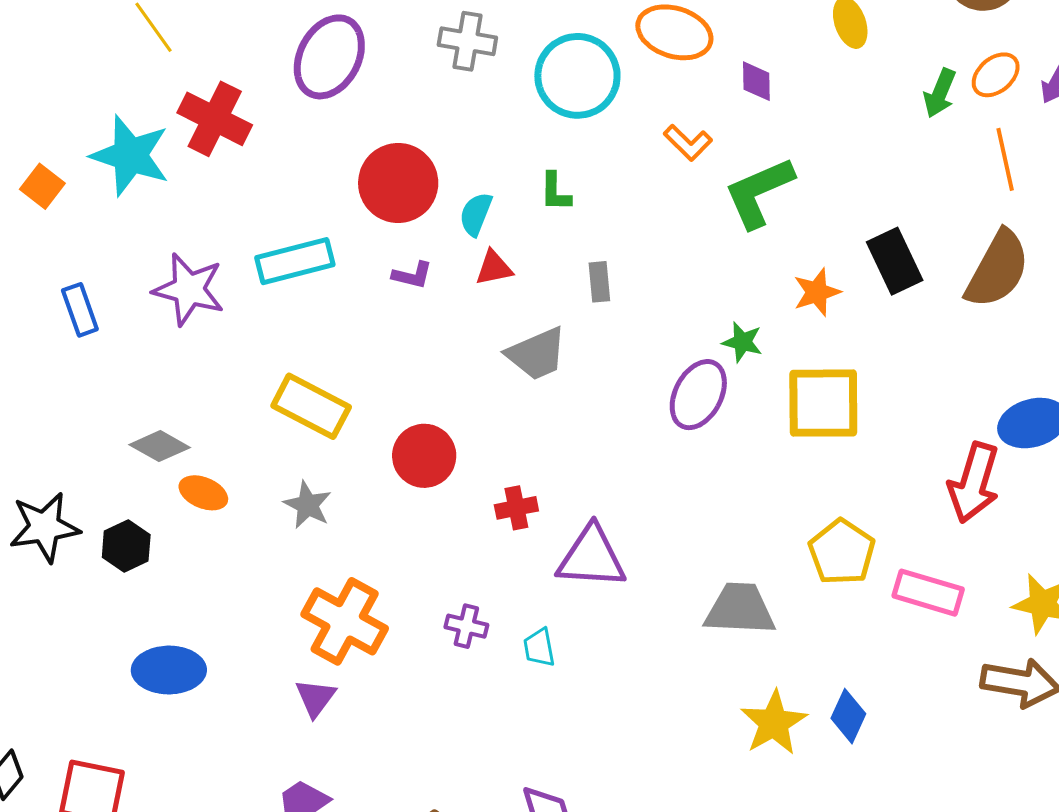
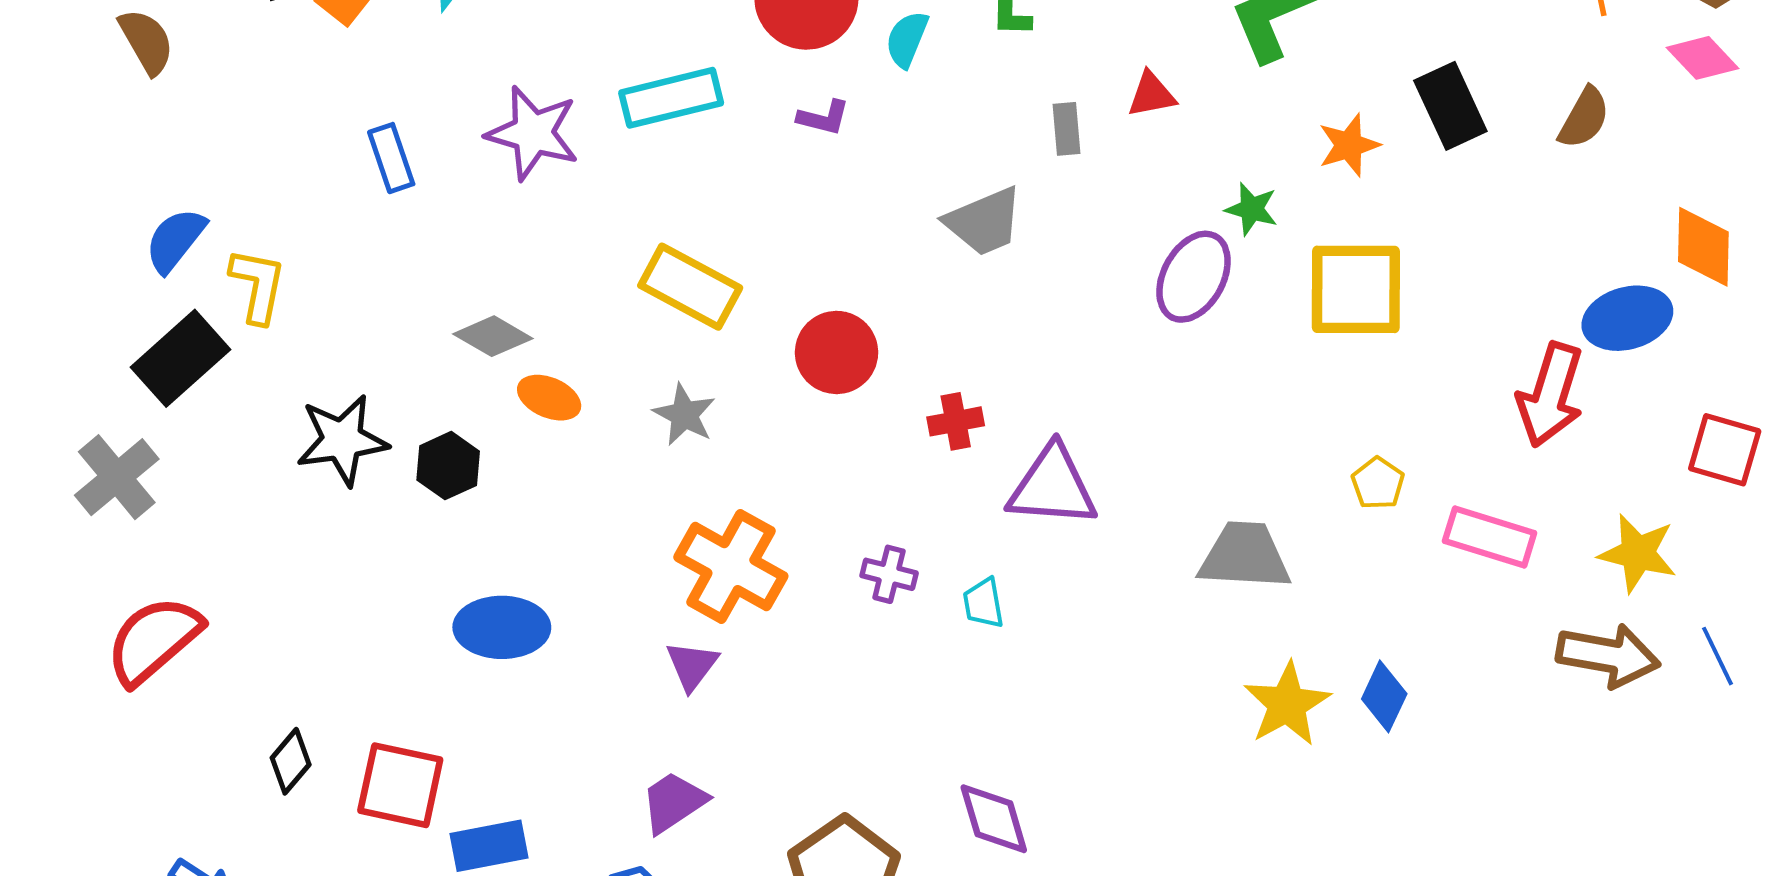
red triangle: (494, 268) -> (1151, 95), moved
brown semicircle: (998, 269) -> (1584, 118), size x0.6
yellow pentagon: (842, 552) -> (1378, 483), size x0.6

